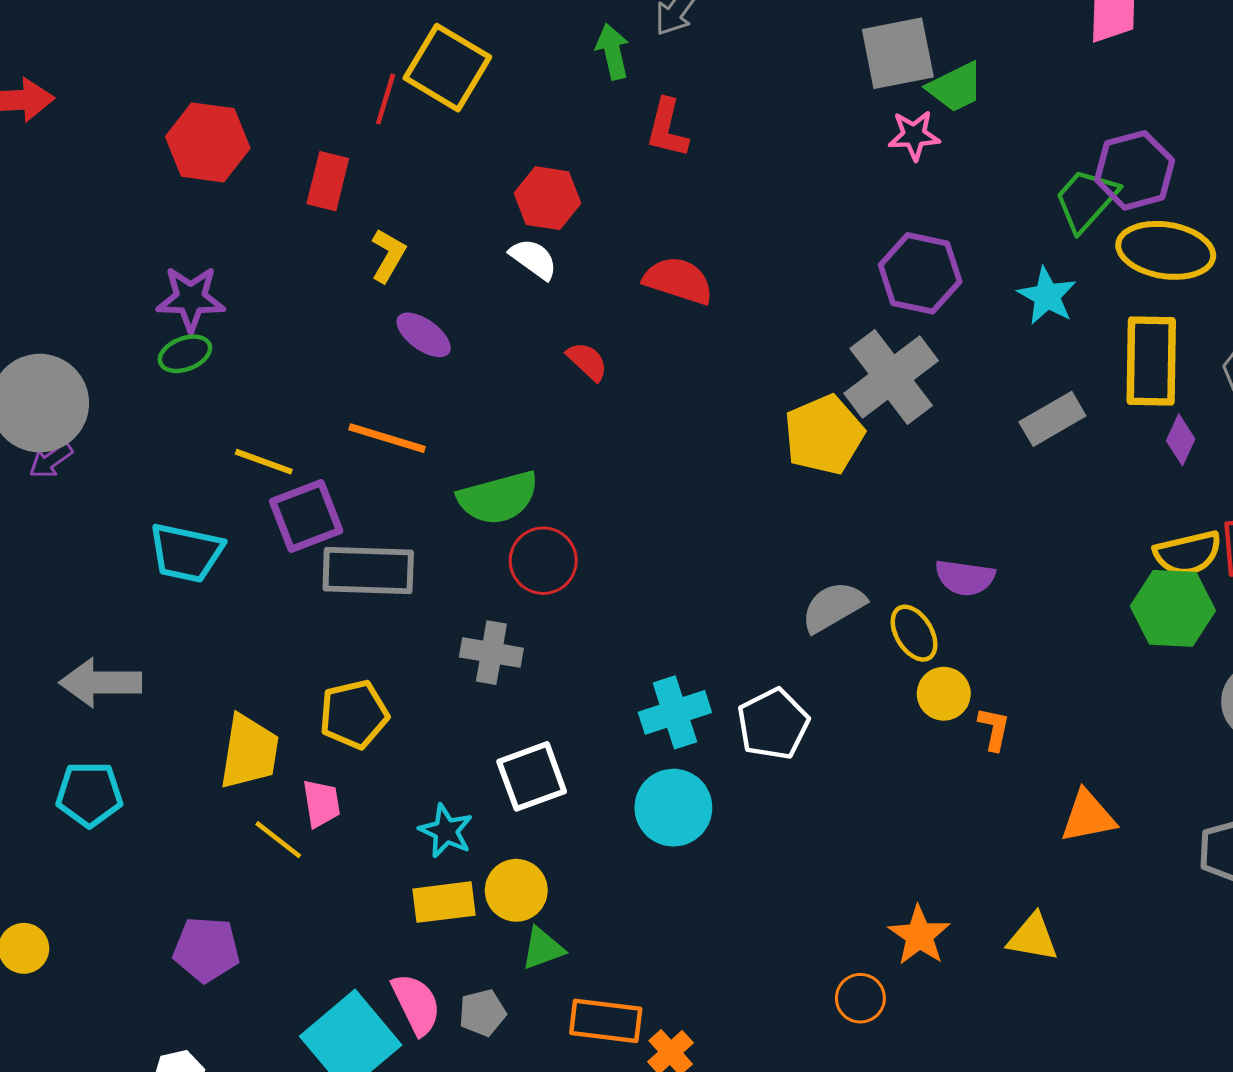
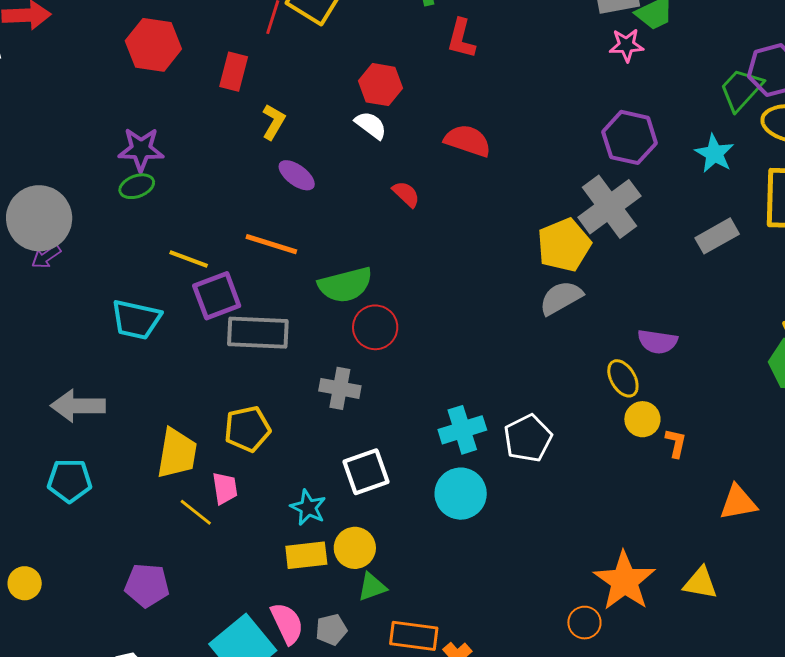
gray semicircle: (833, 607) -> (561, 298), moved
orange star: (919, 935) -> (624, 581), size x1.5

